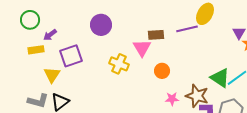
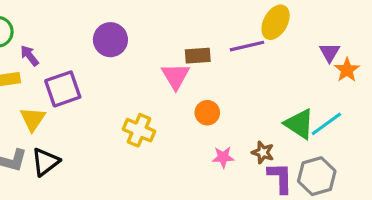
purple arrow: (50, 35) -> (29, 56), turned 88
yellow cross: (119, 64) -> (139, 130), moved
brown star: (197, 96) -> (263, 152), size x0.6

